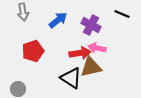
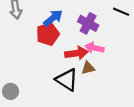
red pentagon: (33, 51) -> (48, 34), moved
brown triangle: (91, 67) -> (88, 68), size x0.6

